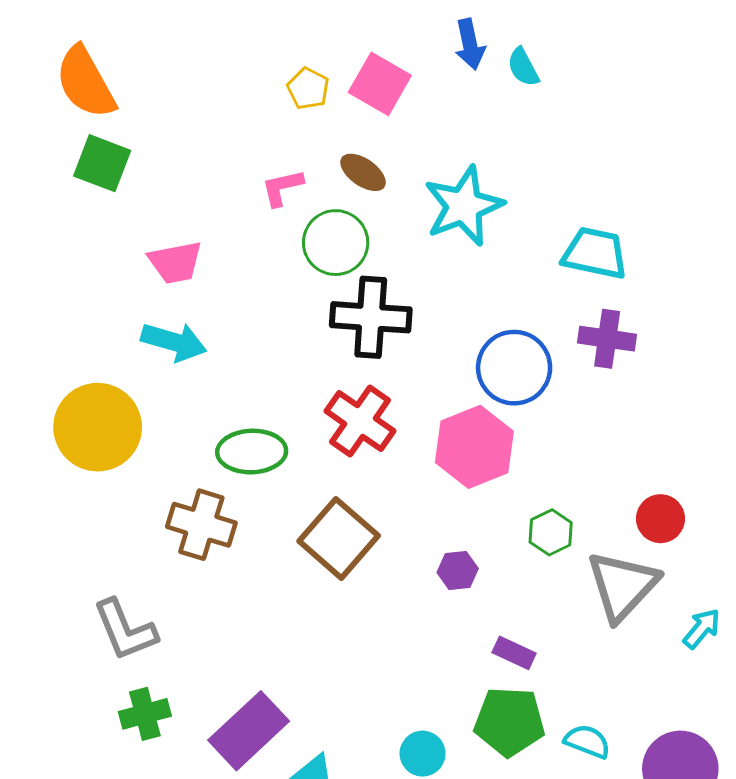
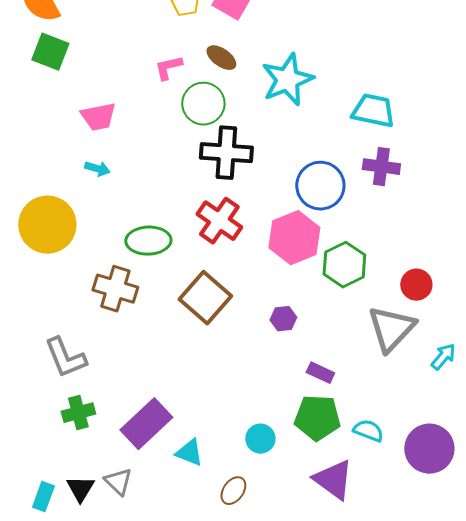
cyan arrow: (174, 342) -> (97, 169), size x0.6
green hexagon: (551, 532) -> (344, 265), moved, size x1.5

